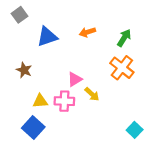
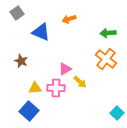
orange arrow: (87, 32) -> (69, 19), moved
blue triangle: (47, 37) -> (41, 32), turned 42
green arrow: (124, 38) -> (108, 33), turned -126

